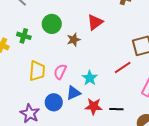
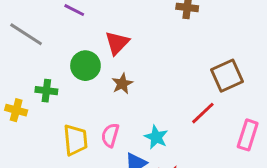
red triangle: (95, 22) -> (117, 43), moved

